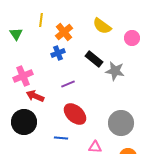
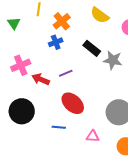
red arrow: (35, 96) -> (41, 79), moved

